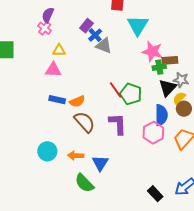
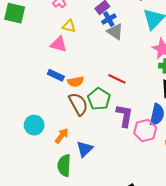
red line: (116, 90) -> (117, 79), turned -42
green pentagon: (131, 94) -> (99, 99), moved
purple L-shape: (118, 124) -> (124, 116), moved
orange arrow: (76, 156) -> (62, 136), turned 112
green semicircle: (84, 183) -> (64, 165), turned 35

